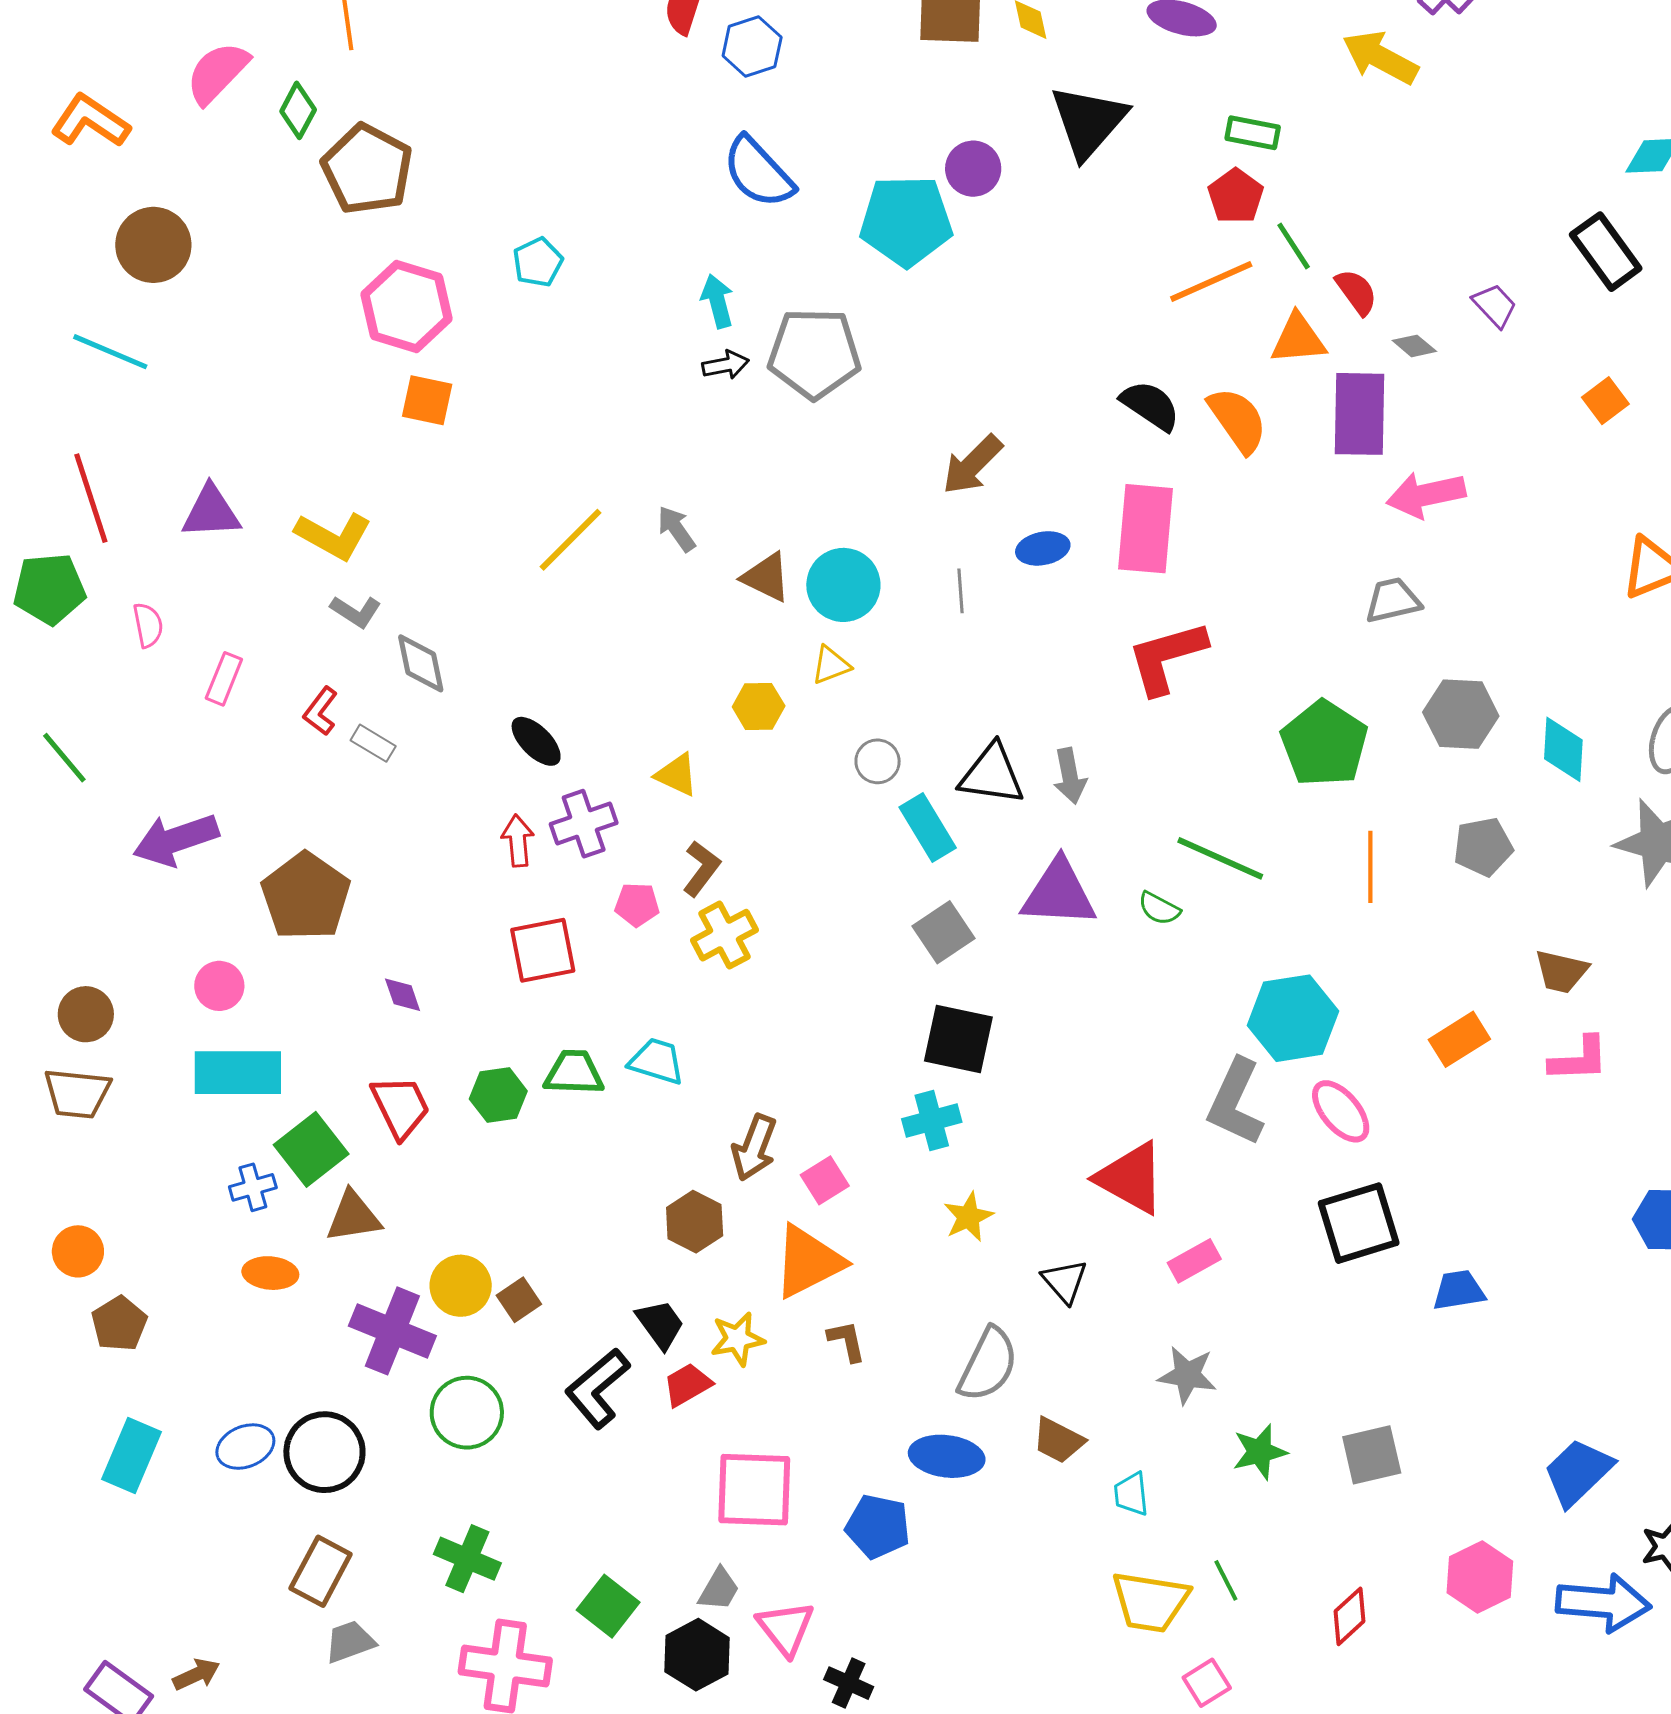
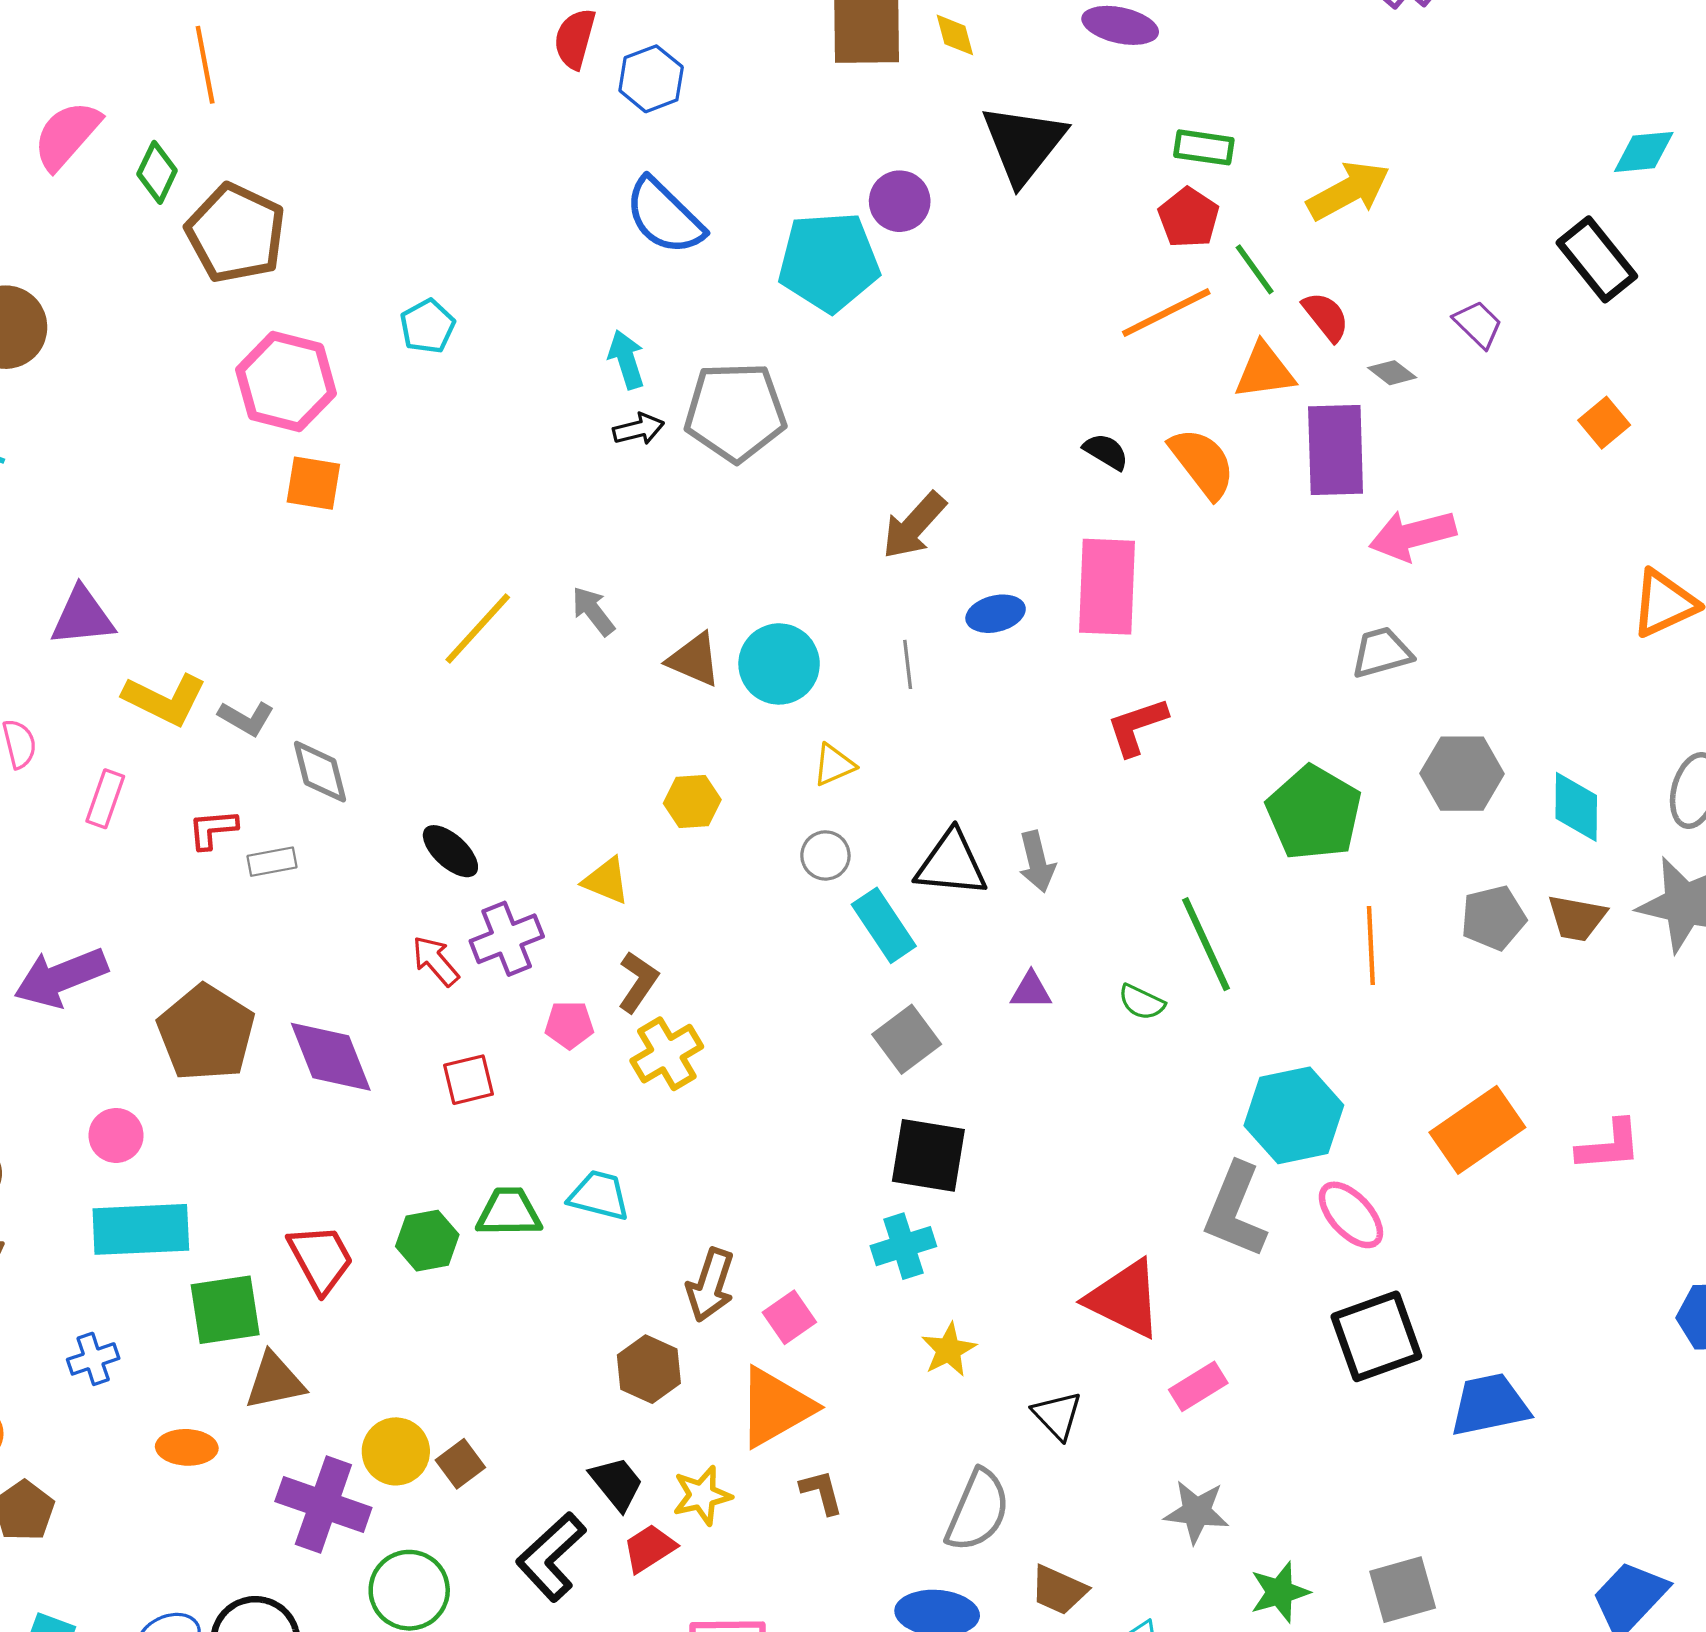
yellow arrow: (1380, 57) -> (1348, 191), moved, turned 126
black semicircle: (1150, 406) -> (1106, 452), size x0.7
yellow L-shape: (333, 536) -> (165, 699), moved
red L-shape: (1167, 657) -> (1137, 727), size x0.7
yellow triangle: (831, 665) -> (834, 765), moved
red L-shape: (321, 711) -> (213, 829), turned 51
gray rectangle: (373, 743) -> (272, 862), turned -39
red arrow: (518, 841) -> (436, 961), turned -33
green line: (1220, 858) -> (1206, 944), turned 44
purple triangle: (1059, 893) -> (1031, 991), size x0.5
red square: (543, 950) -> (469, 1080), size x0.7
brown trapezoid: (1561, 971) -> (1577, 918), moved
purple diamond: (403, 995) -> (331, 1057), moved, size x2.0
orange rectangle: (1459, 1039) -> (1477, 1130), size x1.4
green square: (311, 1149) -> (225, 1310), turned 32
blue cross: (253, 1187) -> (93, 1359), moved
blue trapezoid: (1459, 1290) -> (1490, 1405), size x1.4

